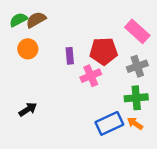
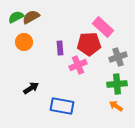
pink rectangle: (137, 31) -> (103, 27), moved
black arrow: (28, 109) -> (31, 88), moved
blue rectangle: (109, 123) -> (62, 106), moved, turned 35

